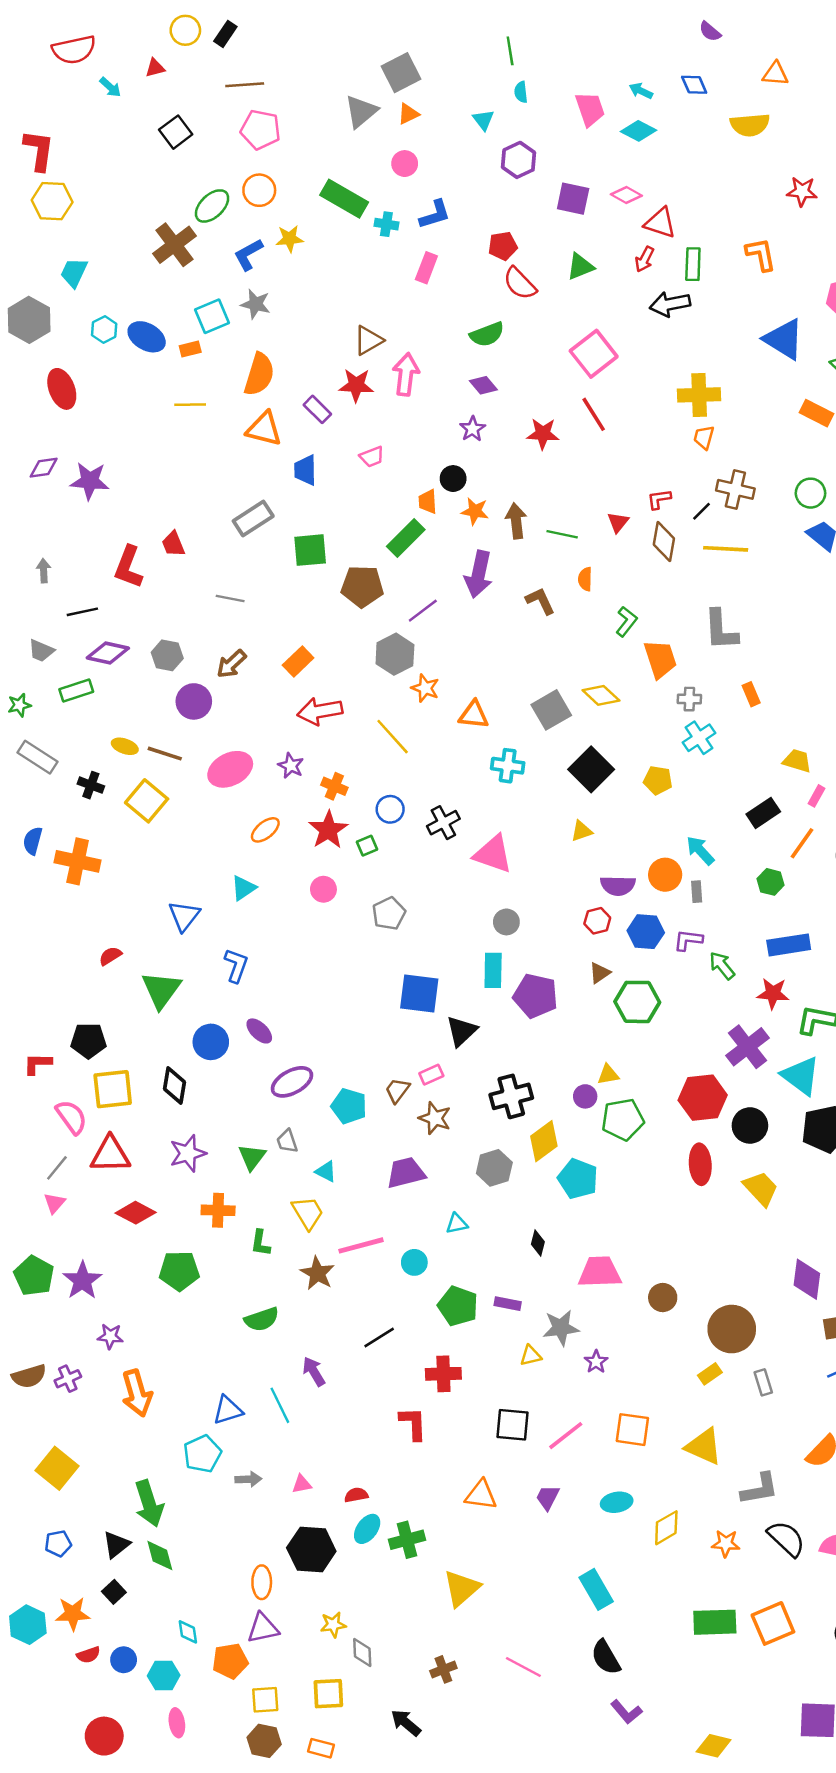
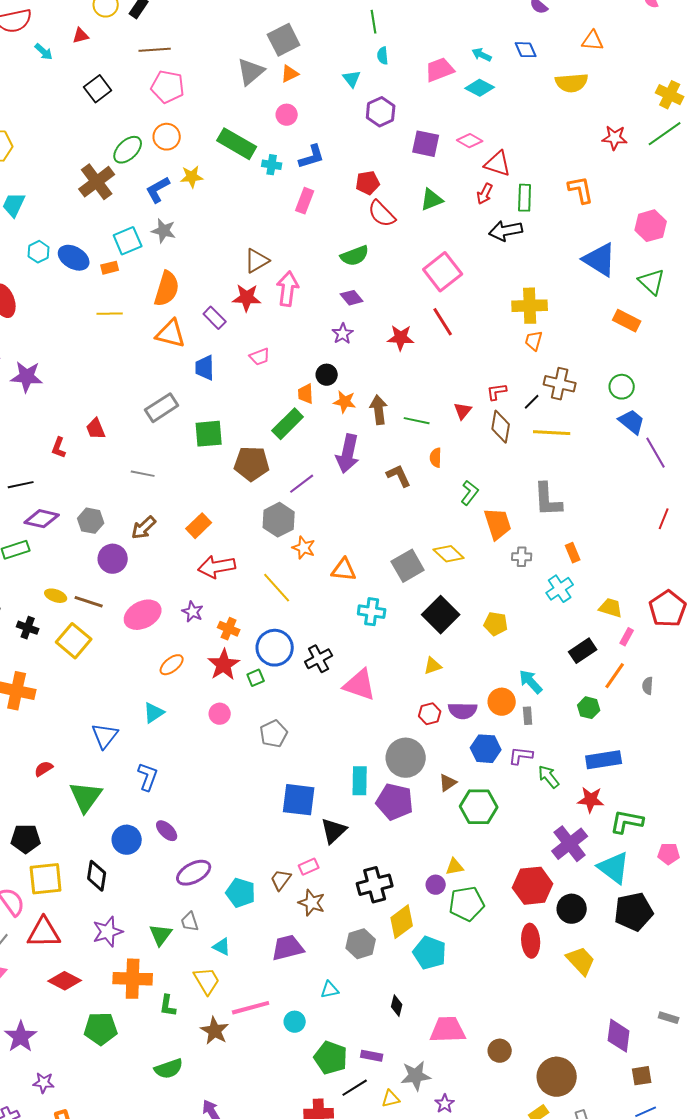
pink trapezoid: (590, 109) -> (440, 70), turned -92
red L-shape: (128, 567) -> (59, 448), size x0.6
cyan cross: (699, 738) -> (560, 589), moved
blue circle: (390, 809) -> (275, 648), size x1.6
red hexagon: (597, 921) -> (430, 714), moved
gray circle: (506, 922) -> (406, 758), moved, size x1.8
orange cross: (218, 1210) -> (133, 979), size x1.4
black line: (379, 1337) -> (355, 1088), moved

